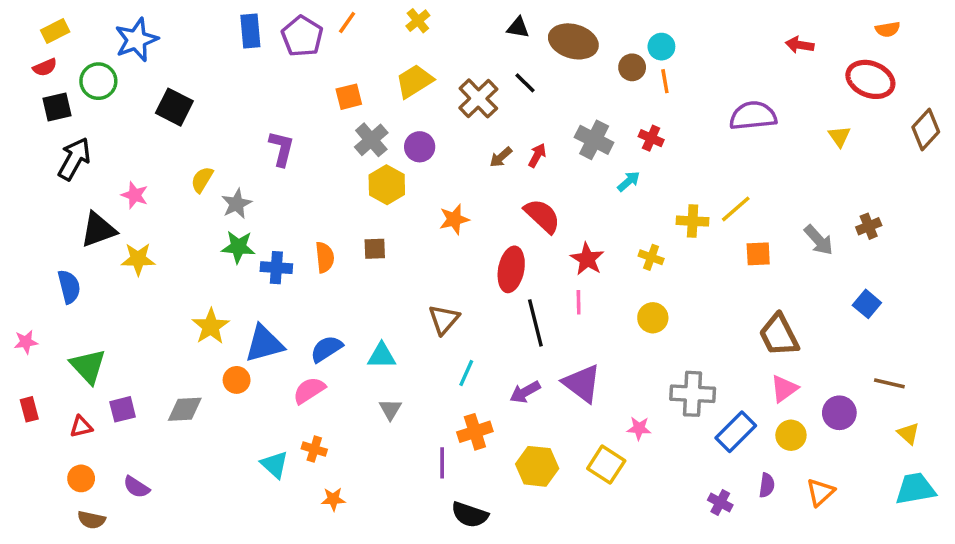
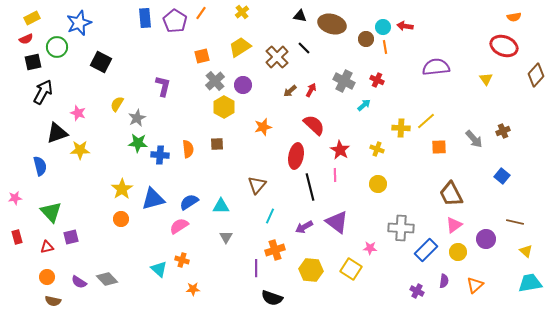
red arrow: (800, 45) -> (405, 26), moved
orange circle: (237, 380) -> (121, 219), moved
gray diamond: (185, 409) -> (107, 279), moved, turned 50

